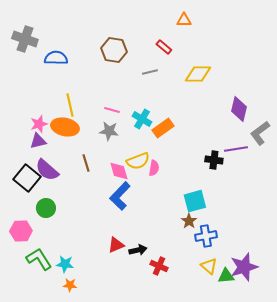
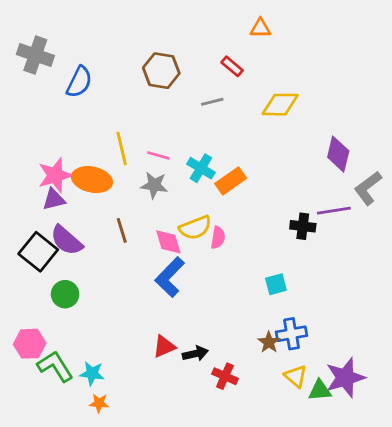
blue semicircle: (56, 58) -> (79, 82), turned 115
yellow line: (70, 105) -> (122, 148), moved
pink star: (39, 124) -> (55, 175), size x1.4
cyan square: (195, 201) -> (276, 284), size x0.7
brown star: (189, 221) -> (269, 342), moved
pink hexagon: (21, 231) -> (30, 344), moved

